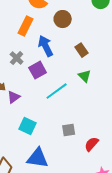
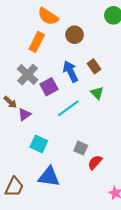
blue arrow: (46, 46) -> (70, 71), moved
gray cross: (17, 58) -> (28, 75), size x1.5
gray square: (69, 130) -> (81, 148), turned 32
red semicircle: (92, 144) -> (95, 162), moved

